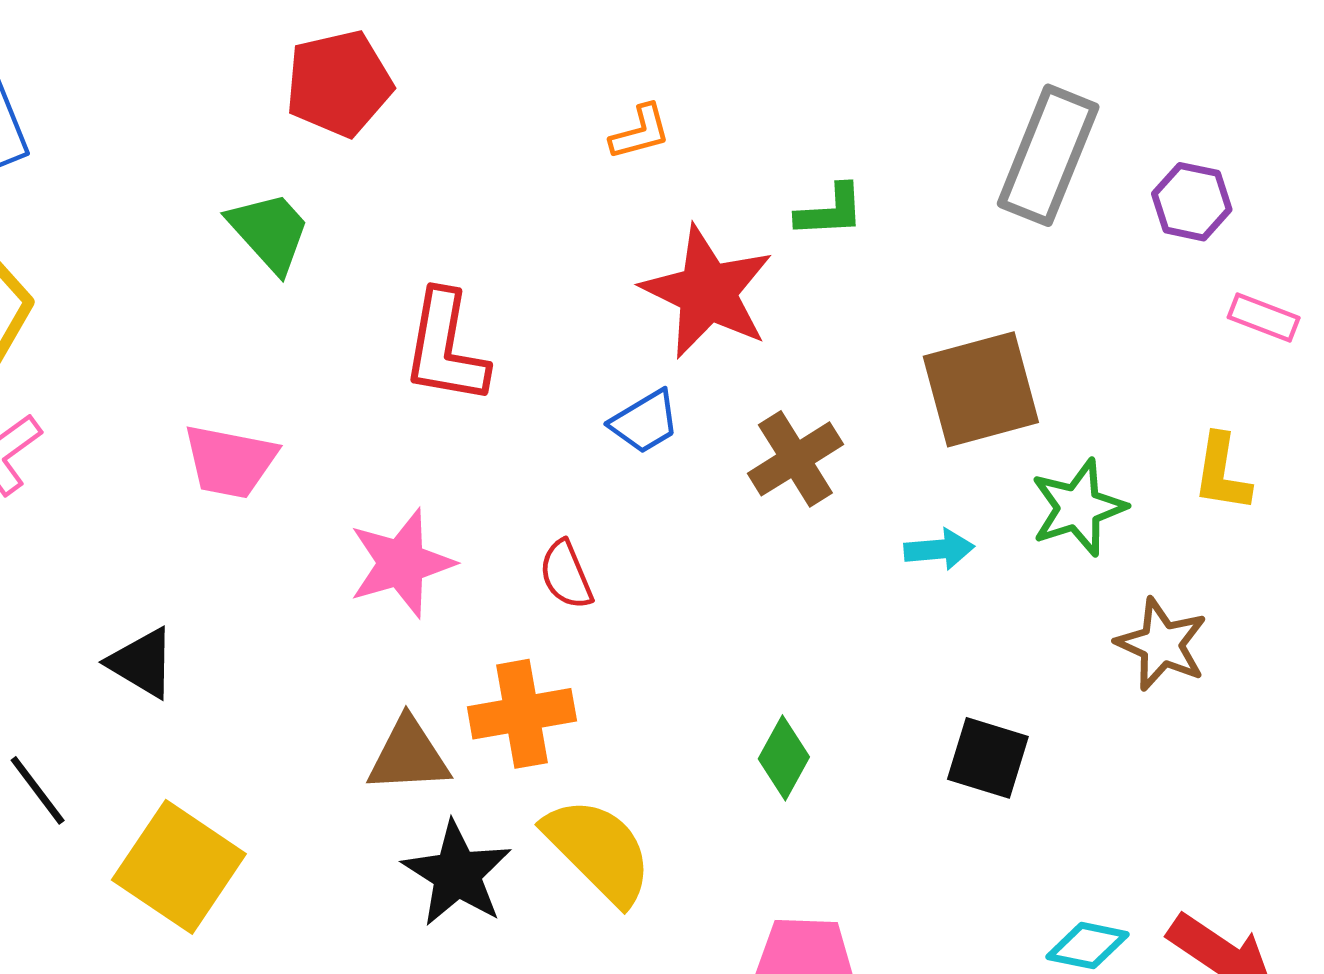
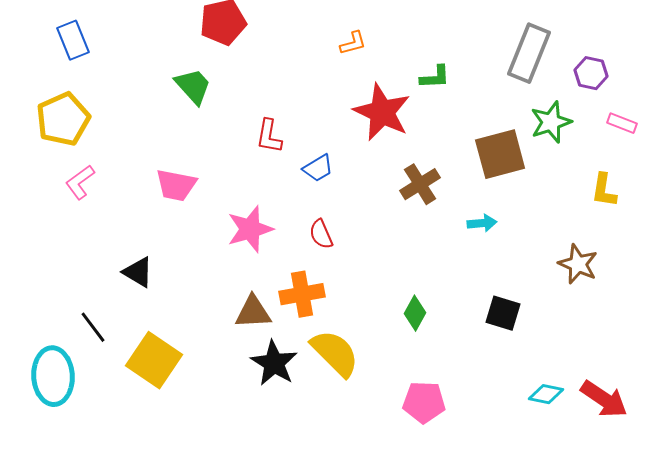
red L-shape: (446, 348) -> (269, 136), size x0.7
blue trapezoid: (645, 422) -> (318, 168), moved
green star: (1078, 508) -> (551, 122), moved

